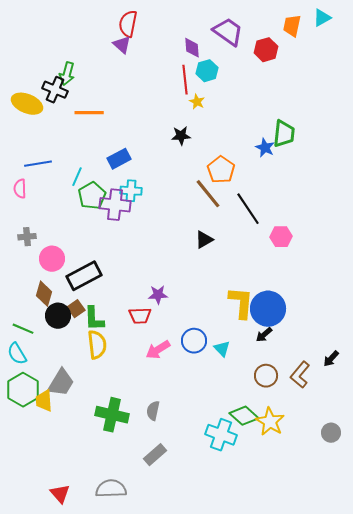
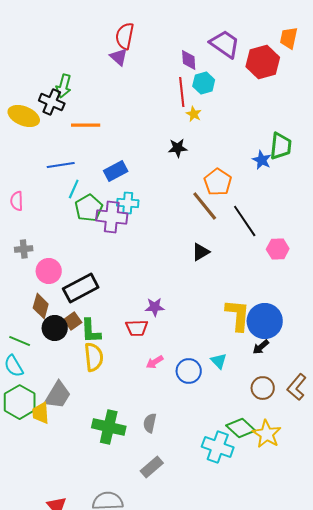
red hexagon: (266, 50) -> (263, 62), size x1.4
blue line: (38, 164) -> (61, 165), moved
blue circle: (194, 341) -> (189, 371), moved
pink arrow: (158, 350) -> (155, 362), size x0.7

